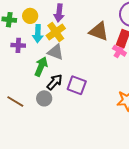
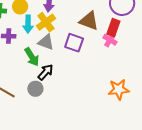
green arrow: (41, 67) -> (32, 57), turned 126
purple square: (77, 85) -> (74, 43), moved

